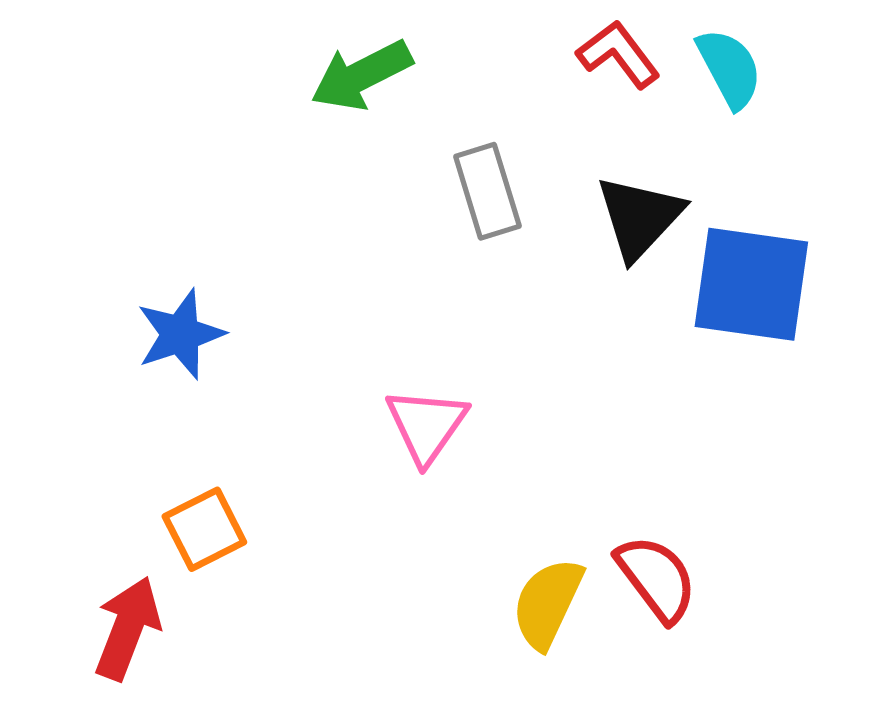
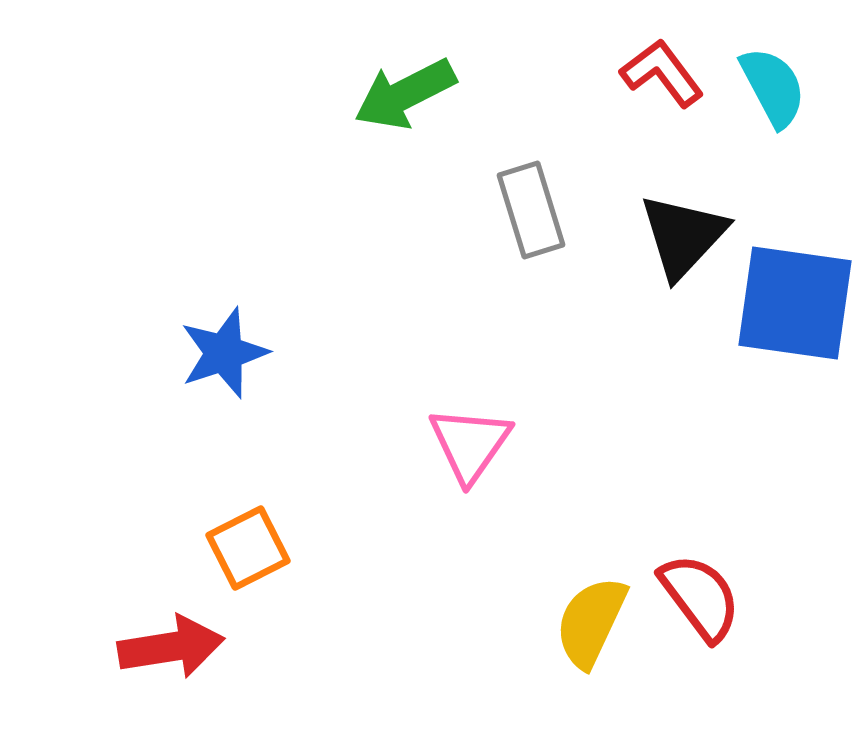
red arrow: (127, 628) -> (171, 647), turned 60

